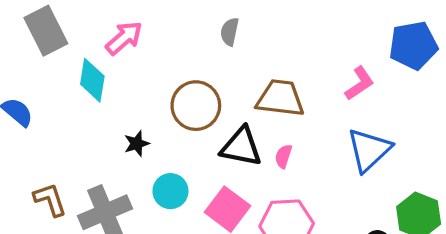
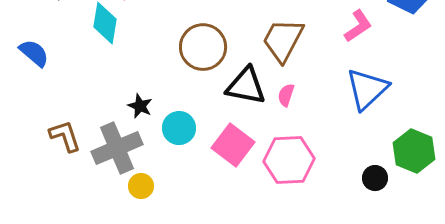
brown trapezoid: (280, 98) -> (283, 40), turned -69
black star: (137, 144) -> (140, 106), moved, turned -30

